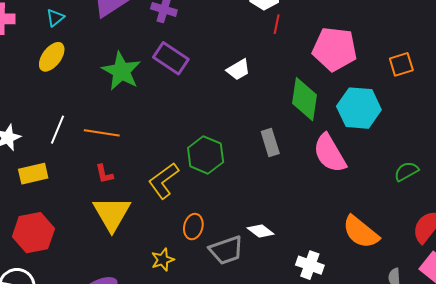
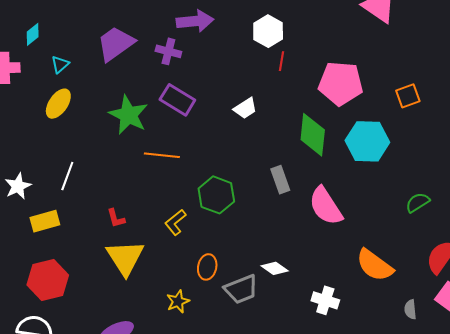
orange line: (102, 133) -> (162, 155), moved
pink semicircle: (330, 153) -> (326, 206), moved
yellow L-shape: (164, 181) -> (175, 222), size x0.7

